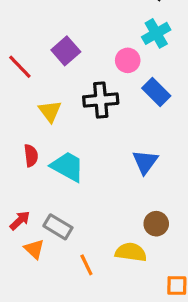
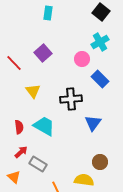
black cross: (101, 100) -> (71, 99), moved
red semicircle: (31, 156) -> (19, 127), moved
red arrow: (20, 220) -> (21, 152), moved
orange triangle: (34, 249) -> (14, 177), moved

